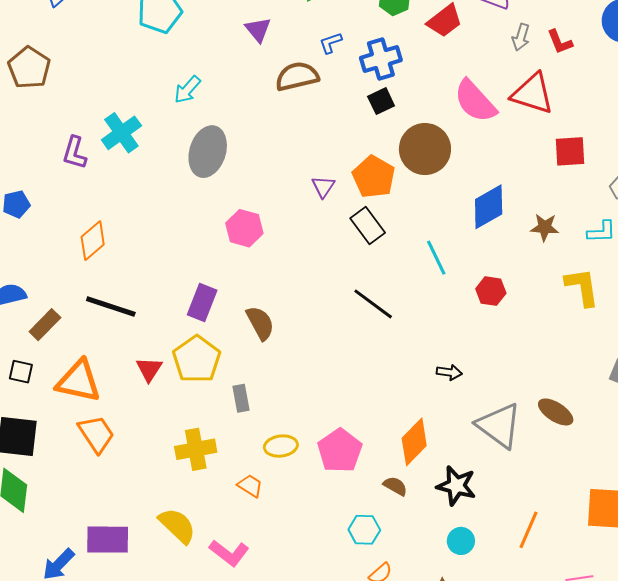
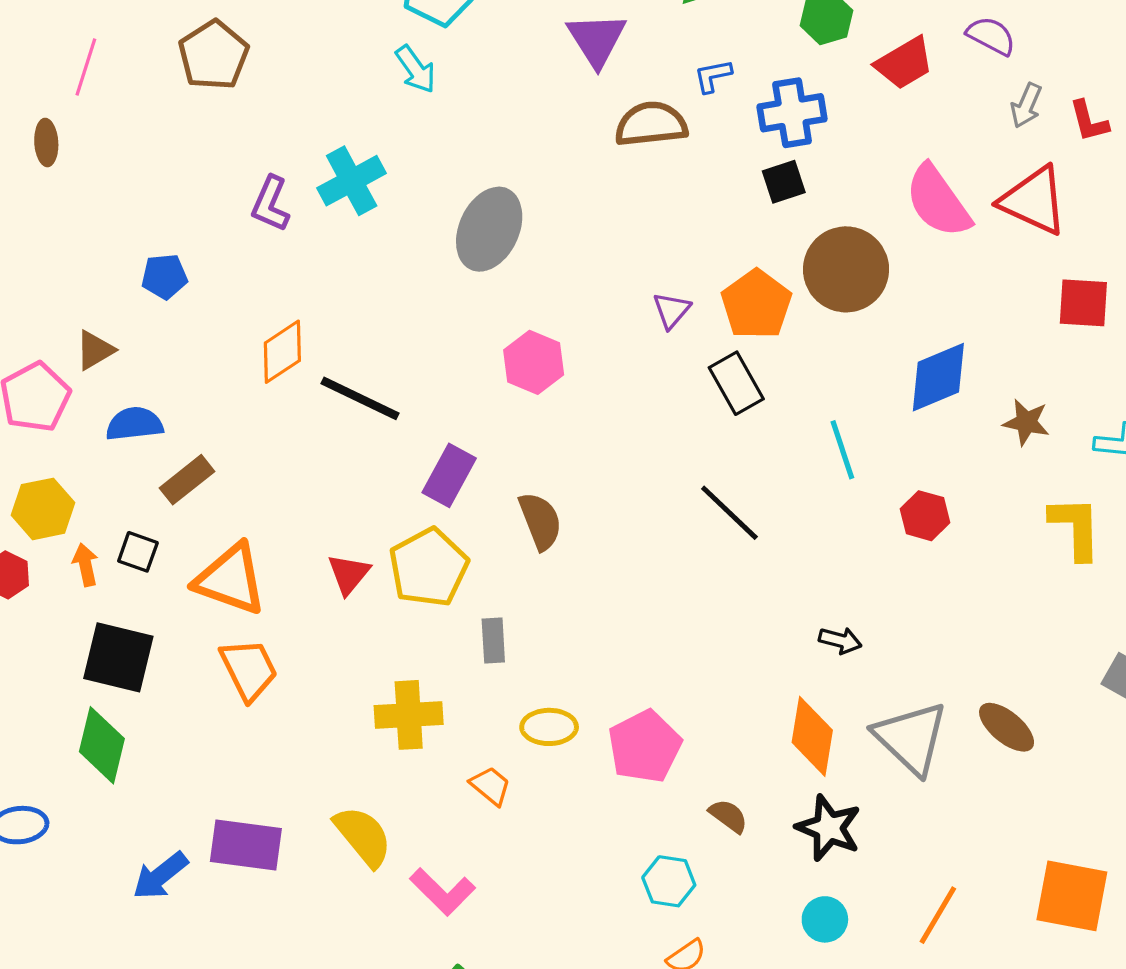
purple triangle: (258, 30) -> (597, 40), size x1.4
cyan arrow: (187, 90) -> (416, 69), moved, turned -84
black line: (111, 306) -> (360, 398), moved
orange diamond: (414, 442) -> (812, 736), moved, turned -42

